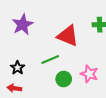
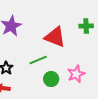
pink star: (89, 74) -> (76, 74), turned 30

